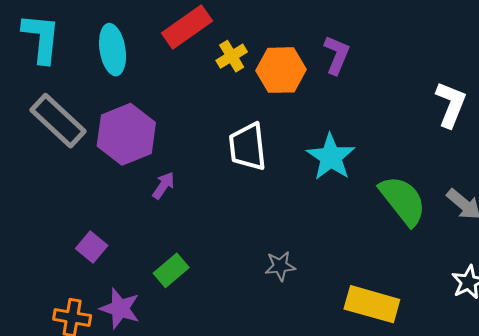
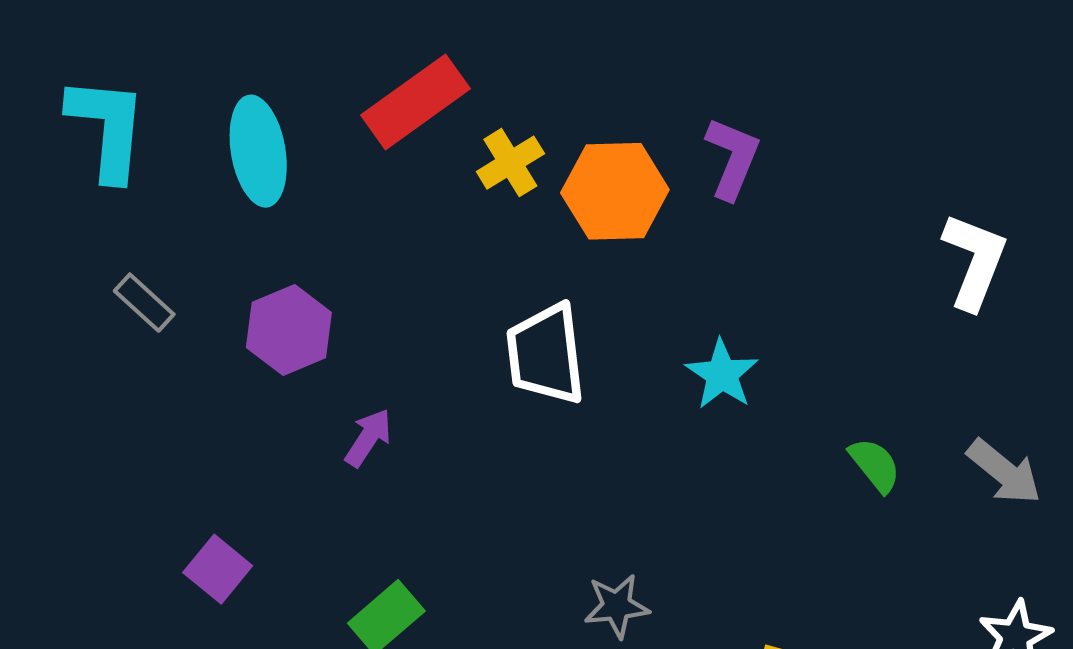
gray rectangle: (58, 121) -> (144, 303), size x0.5
purple hexagon: (126, 134) -> (289, 330), size x0.7
cyan star: (331, 157) -> (722, 374), size x0.7
green semicircle: (403, 201) -> (875, 465), size x0.5

